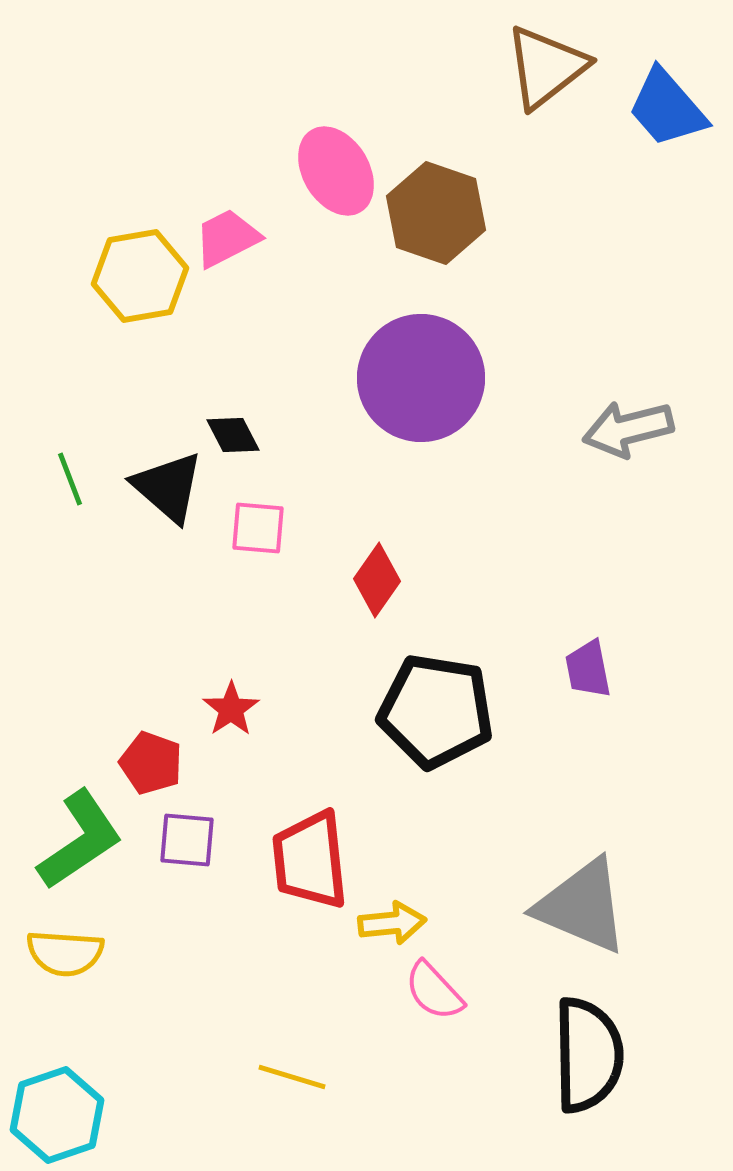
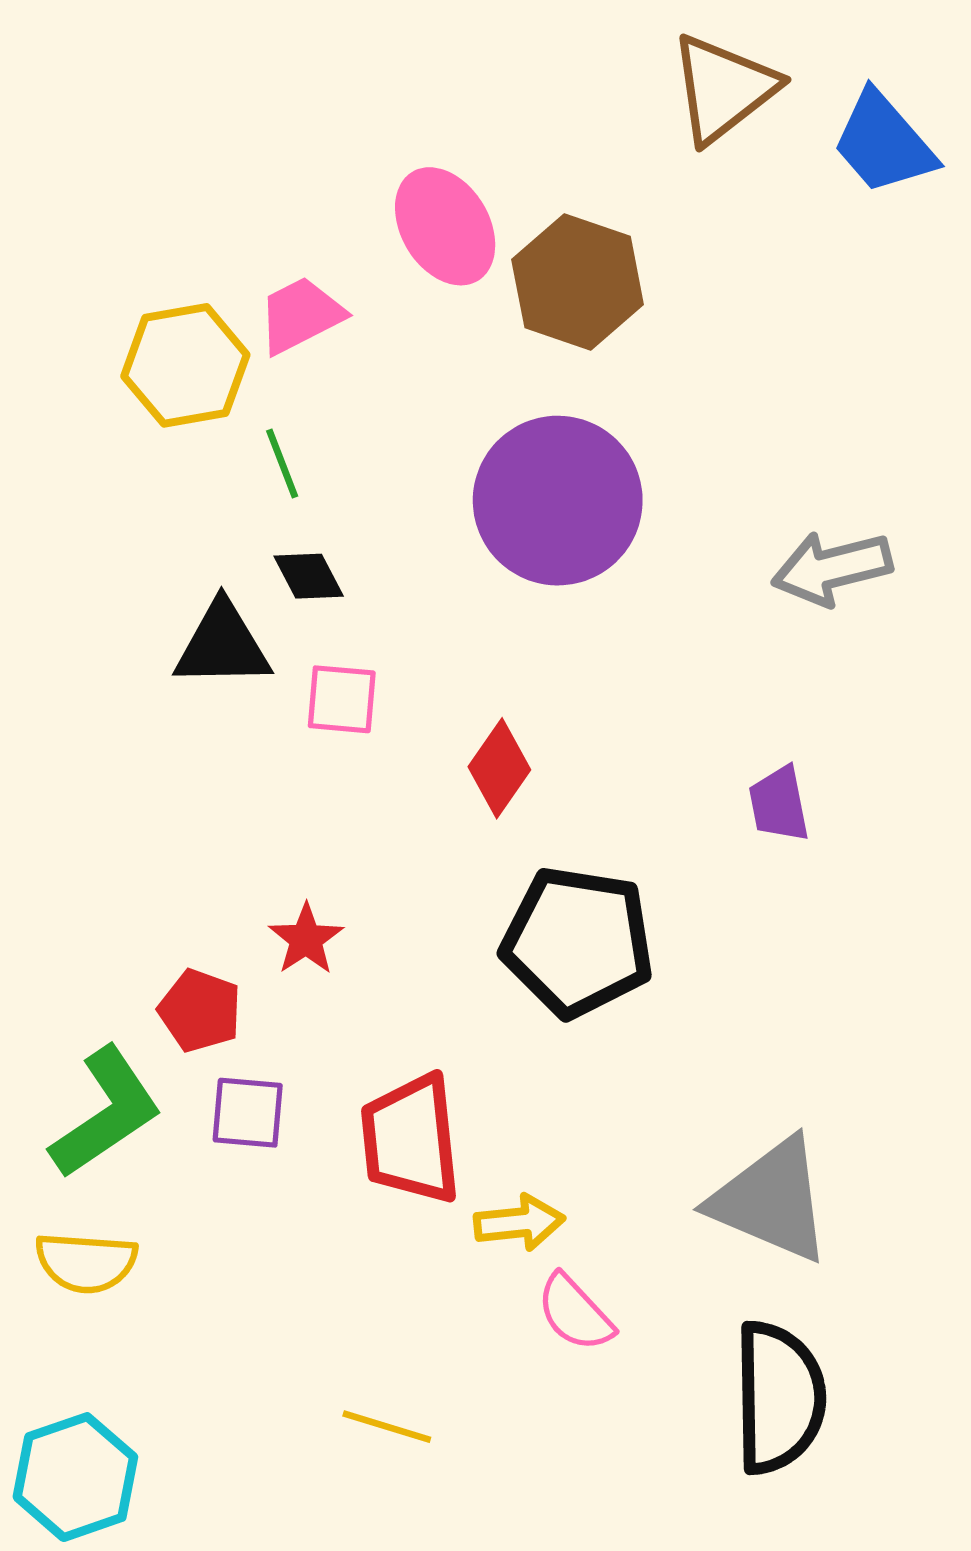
green line: (70, 479) -> (282, 463), moved
black triangle: (168, 487) -> (223, 645), turned -42
purple trapezoid: (588, 669) -> (779, 804), moved

